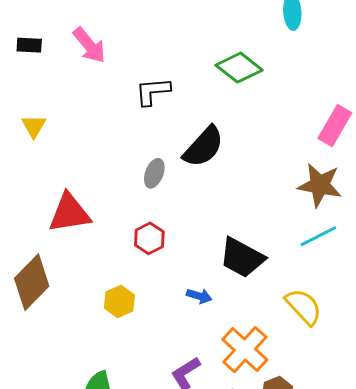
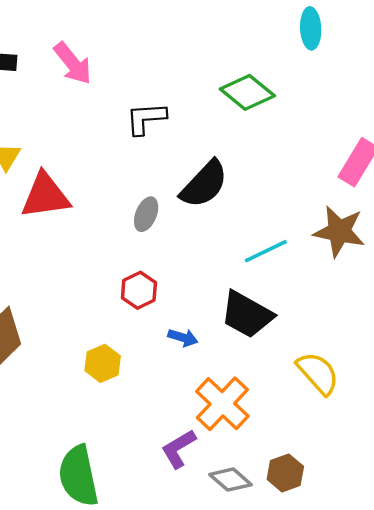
red triangle: (70, 213) -> (45, 196), moved
cyan line: (318, 236) -> (266, 251), moved
blue arrow: (199, 296) -> (183, 338), moved
orange cross: (245, 350) -> (222, 404), moved

